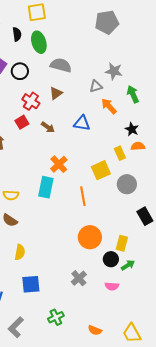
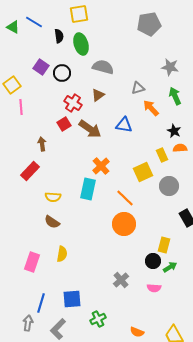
gray star: (114, 71) -> (170, 67), moved
brown arrow: (48, 127) -> (90, 129), size x1.6
orange line: (83, 196) -> (125, 198), turned -36
orange circle: (90, 237) -> (124, 224), moved
blue square: (31, 284) -> (72, 299), moved

